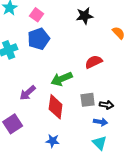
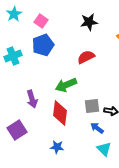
red semicircle: (94, 62) -> (86, 57), moved
purple arrow: (28, 93) -> (32, 99), turned -66
blue arrow: (101, 122) -> (97, 128), moved, turned -152

